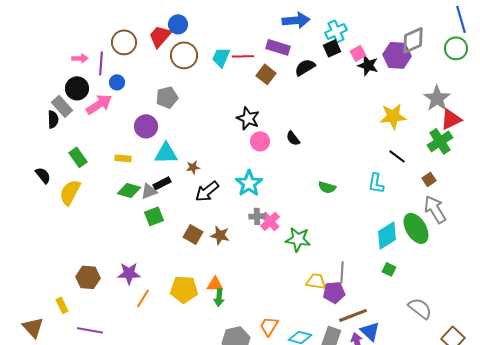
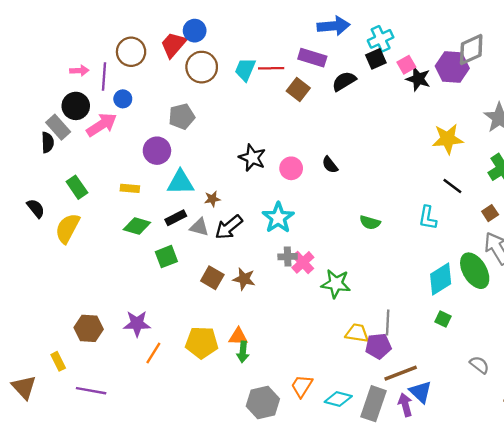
black star: (248, 118) -> (252, 158), moved
gray triangle: (149, 191) -> (199, 227), moved, turned 36
gray semicircle: (420, 308) -> (479, 365), size x0.7

